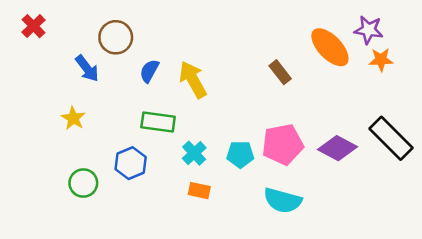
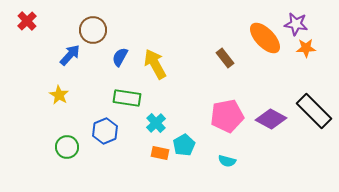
blue arrow: (87, 68) -> (70, 55), turned -100
cyan pentagon: (240, 154) -> (184, 145), moved, turned -30
cyan semicircle: (283, 200) -> (227, 161), size x0.6

